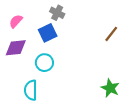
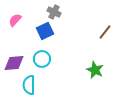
purple diamond: (16, 48) -> (14, 63), moved
green star: (110, 88) -> (95, 70), moved

